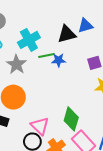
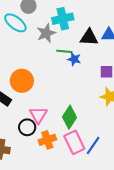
cyan cross: (29, 40) -> (63, 19), moved
gray star: (16, 64) -> (46, 33), moved

